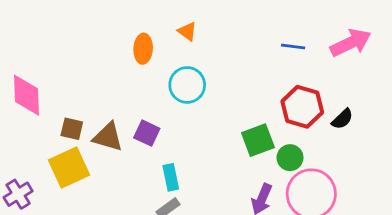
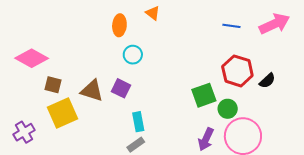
cyan circle: (187, 85) -> (133, 55), moved, size x0.7
pink diamond: (26, 95) -> (32, 58), turned -60
brown square: (72, 129) -> (53, 85), moved

